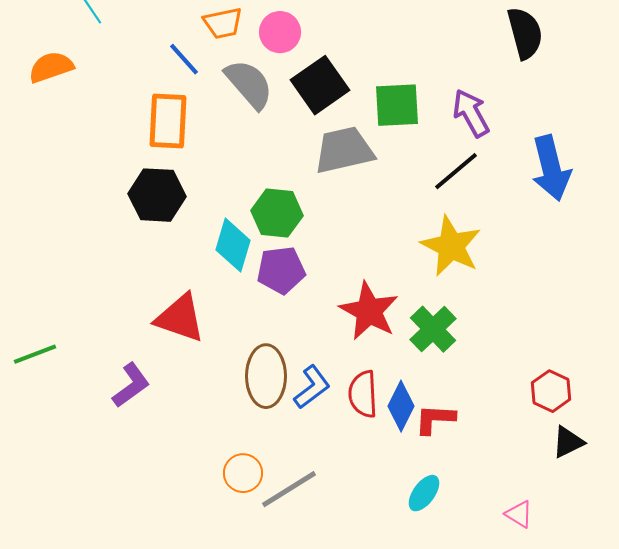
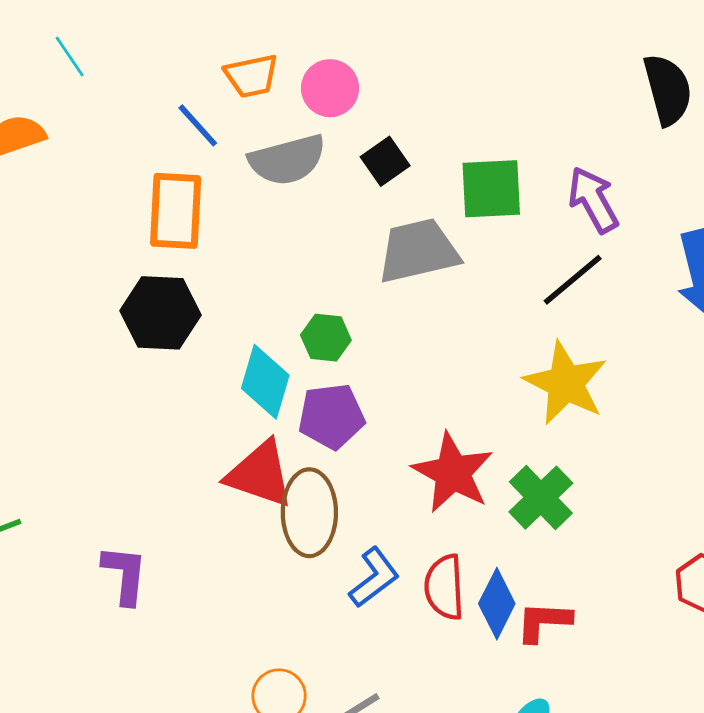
gray semicircle: (249, 84) -> (287, 160), turned 116
black square: (320, 85) -> (385, 161), size x0.6
green hexagon: (277, 213) -> (326, 338), size x0.7
red triangle: (180, 318) -> (260, 474), moved
brown ellipse: (266, 376) -> (309, 513), moved
purple L-shape: (131, 385) -> (125, 575), turned -48

